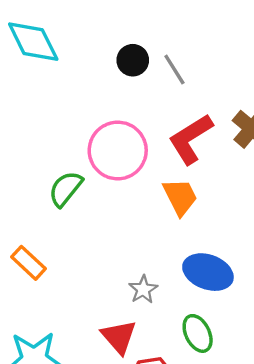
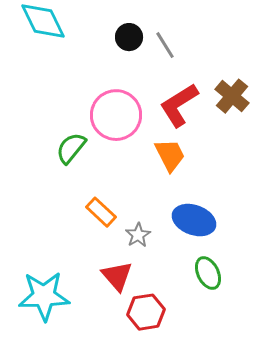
orange rectangle: (29, 263) -> (101, 212), moved
green ellipse: (198, 333) -> (208, 273), moved

